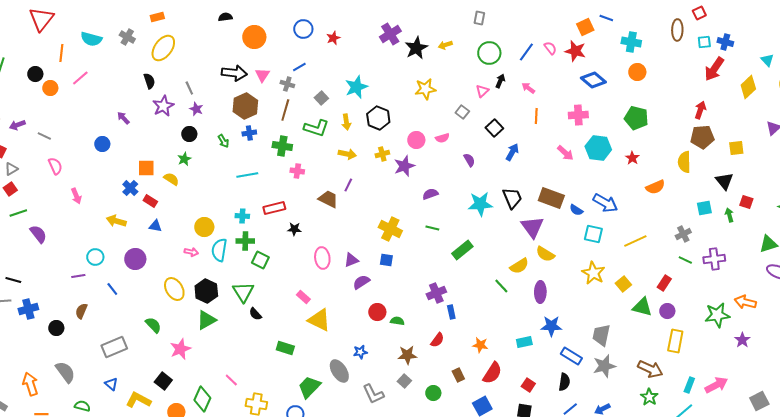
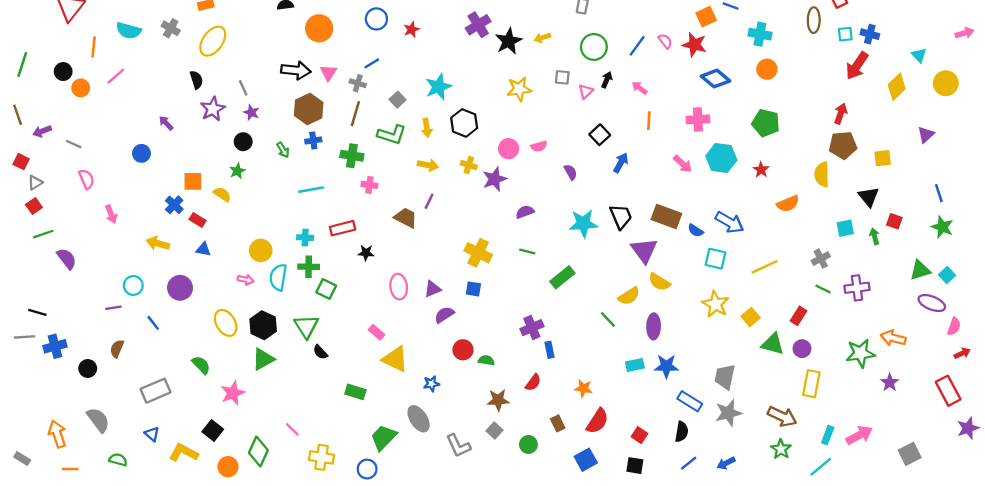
gray square: (462, 112) -> (562, 77), moved, turned -32
yellow cross: (382, 154) -> (469, 165), turned 32
cyan rectangle: (524, 342) -> (635, 365), moved
blue star: (360, 352) -> (431, 384), moved

